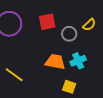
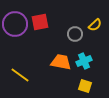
red square: (47, 22) -> (40, 22), moved
yellow square: (69, 87) -> (85, 86), moved

